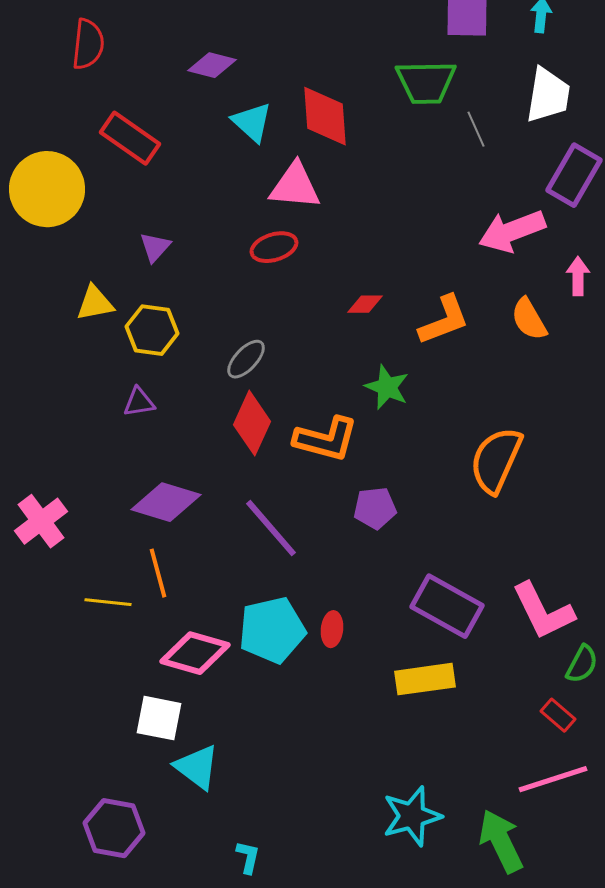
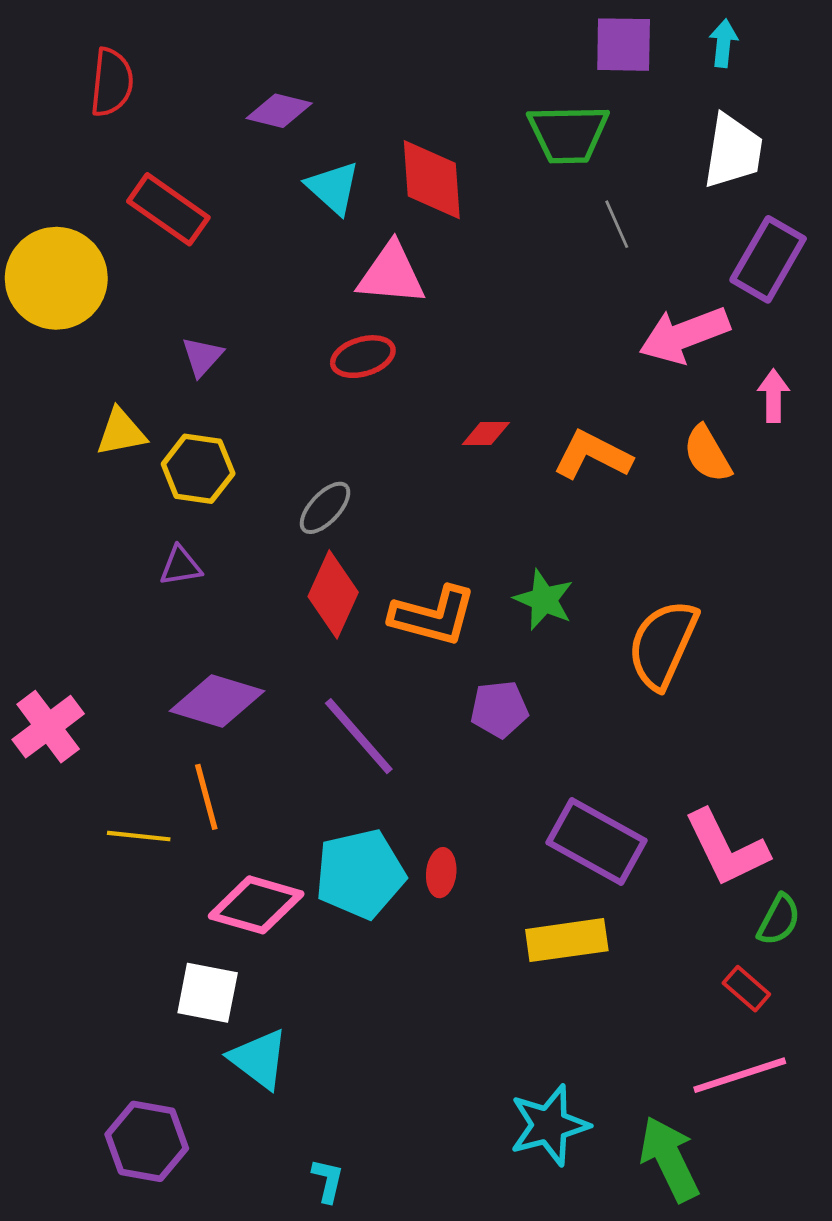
gray line: (476, 129) -> (617, 224), moved
orange L-shape: (444, 320) -> (592, 455), turned -132
green star: (387, 387) -> (544, 600), moved

